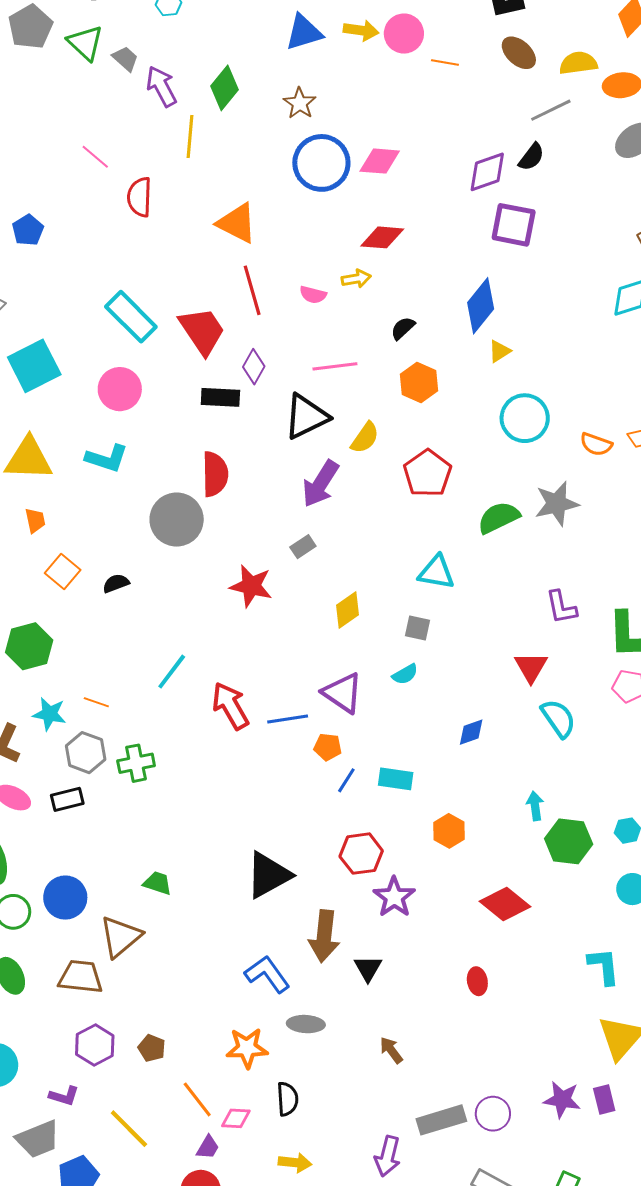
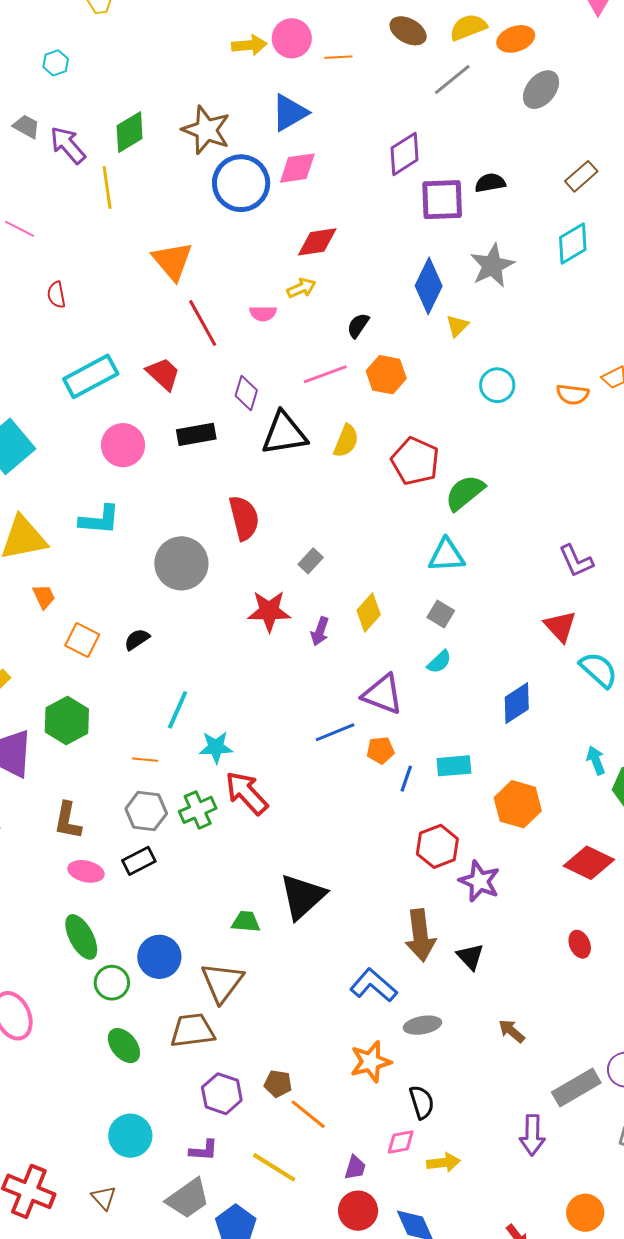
blue triangle: (304, 32) -> (290, 113), moved
green diamond: (225, 88) -> (130, 132), turned 33
brown star: (300, 103) -> (206, 130), size x1.5
black semicircle: (531, 157) -> (490, 183), moved, turned -124
red semicircle: (140, 197) -> (56, 295), moved, size x0.7
orange triangle: (237, 223) -> (172, 261), turned 36
cyan rectangle: (131, 317) -> (91, 376), turned -60
red trapezoid: (202, 331) -> (163, 374), size x0.7
pink line: (335, 366) -> (325, 374), moved
purple diamond: (254, 367) -> (246, 393), moved
pink circle: (120, 389) -> (123, 445), moved
black triangle: (306, 417) -> (284, 434), turned 30
cyan circle: (525, 418) -> (497, 385), size x0.7
red semicircle: (215, 474) -> (244, 518), moved
purple arrow: (321, 484) -> (320, 631), moved, size x0.6
gray star: (557, 504) -> (492, 265), moved
green semicircle: (499, 518) -> (465, 493), moved
gray square: (417, 628) -> (441, 614), turned 32
cyan line: (172, 672) -> (178, 710), moved
red arrow: (230, 706) -> (247, 793), moved
cyan star: (49, 714) -> (216, 747), moved
blue diamond: (471, 732) -> (517, 703), size x1.4
orange hexagon: (449, 831) -> (518, 804), size x1.4
black triangle: (268, 875) -> (303, 896), moved
orange line: (197, 1099) -> (308, 1114), moved
pink diamond: (236, 1118) -> (401, 1142), moved

